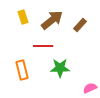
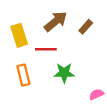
yellow rectangle: (23, 17) -> (19, 35), moved, size x1.5

